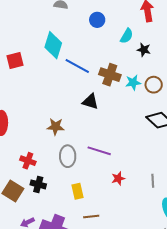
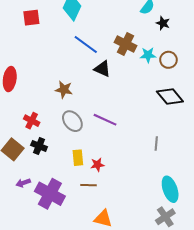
blue line: (77, 66) -> (86, 44), moved
gray ellipse: (68, 156) -> (72, 121), turned -45
red star: (118, 178) -> (97, 165), moved
gray line: (153, 181) -> (156, 144), moved

